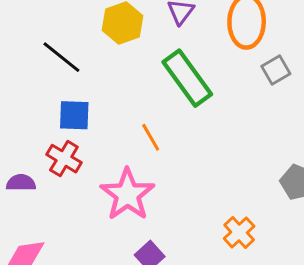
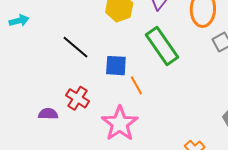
black line: (61, 57) -> (76, 47), moved
blue square: (74, 115) -> (116, 66), moved

